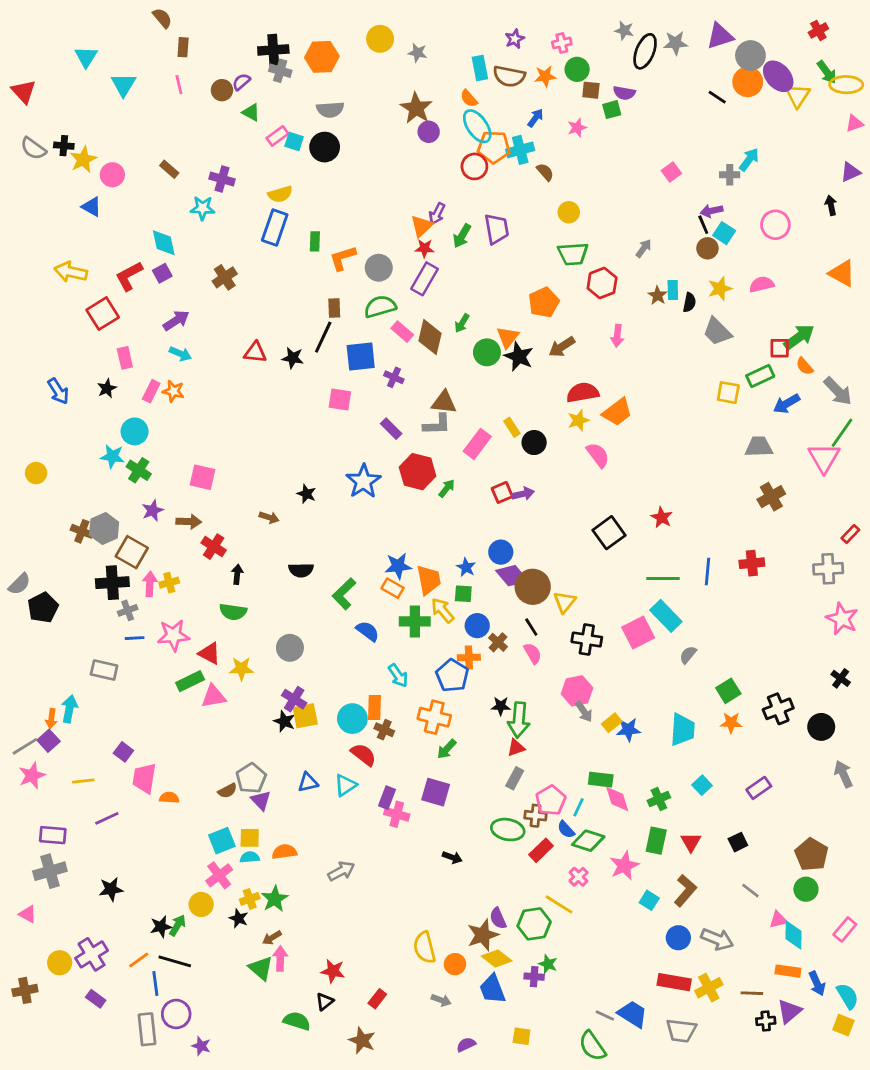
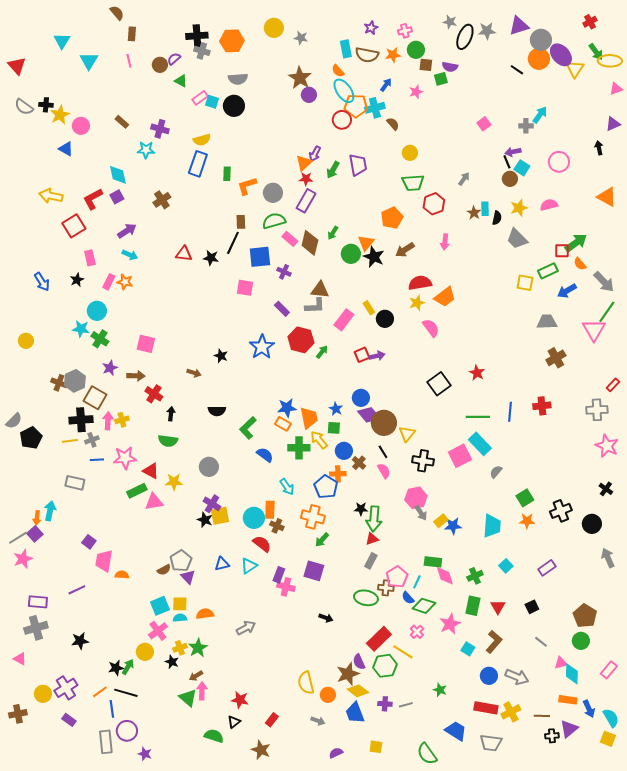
yellow line: (83, 781) -> (70, 441), moved
red rectangle: (541, 850) -> (379, 639), moved, size x1.4
green star: (548, 964) -> (440, 690), moved
gray line: (605, 1015) -> (406, 705), moved, turned -40

